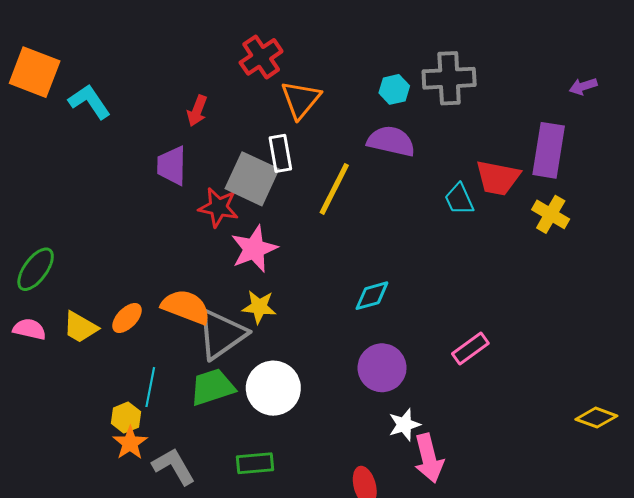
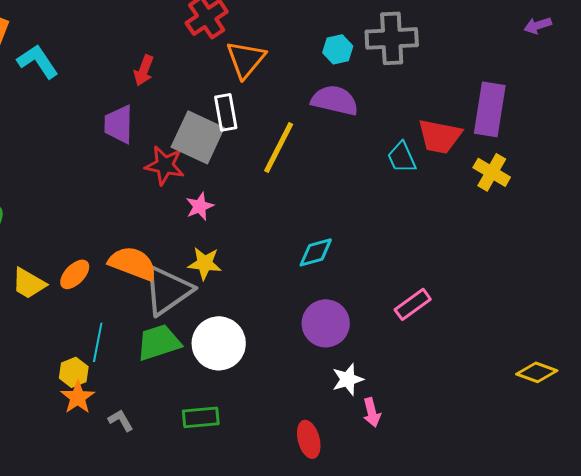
purple arrow: (583, 86) -> (538, 25), moved
pink star: (254, 249) -> (200, 206), size x0.6
pink arrow: (429, 458) -> (372, 412), size x0.6
gray L-shape: (174, 466) -> (121, 420), size x0.6

